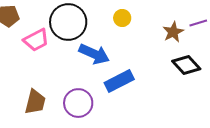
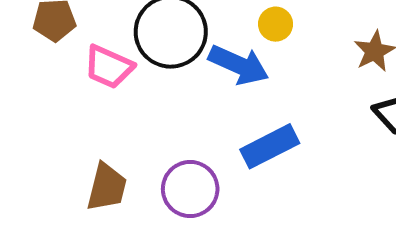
pink trapezoid: (36, 40) -> (109, 67), turned 52
blue arrow: (94, 54) -> (239, 65), moved

